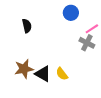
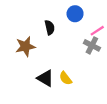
black semicircle: (27, 26) -> (50, 27), moved
brown star: (24, 69) -> (25, 47), moved

